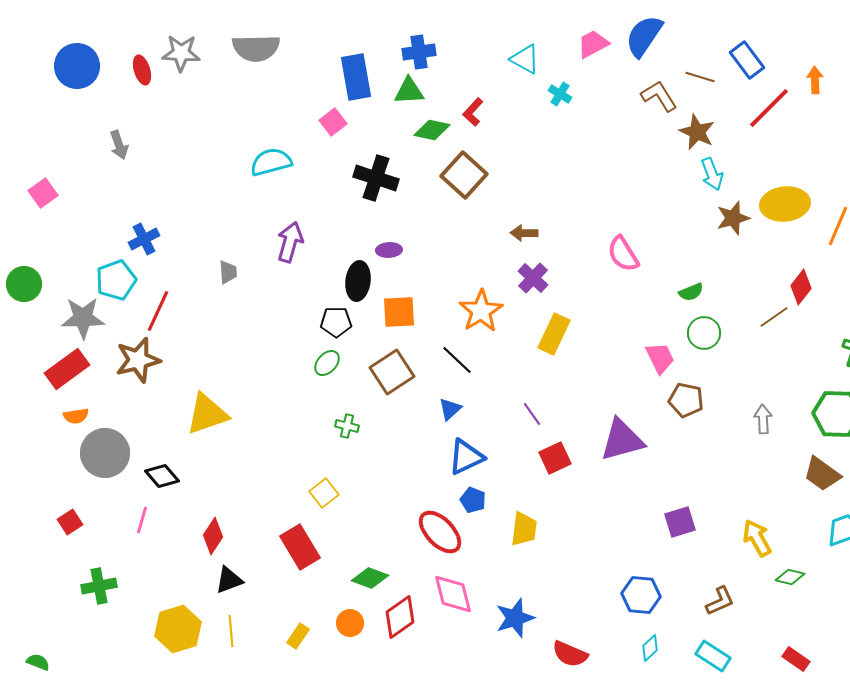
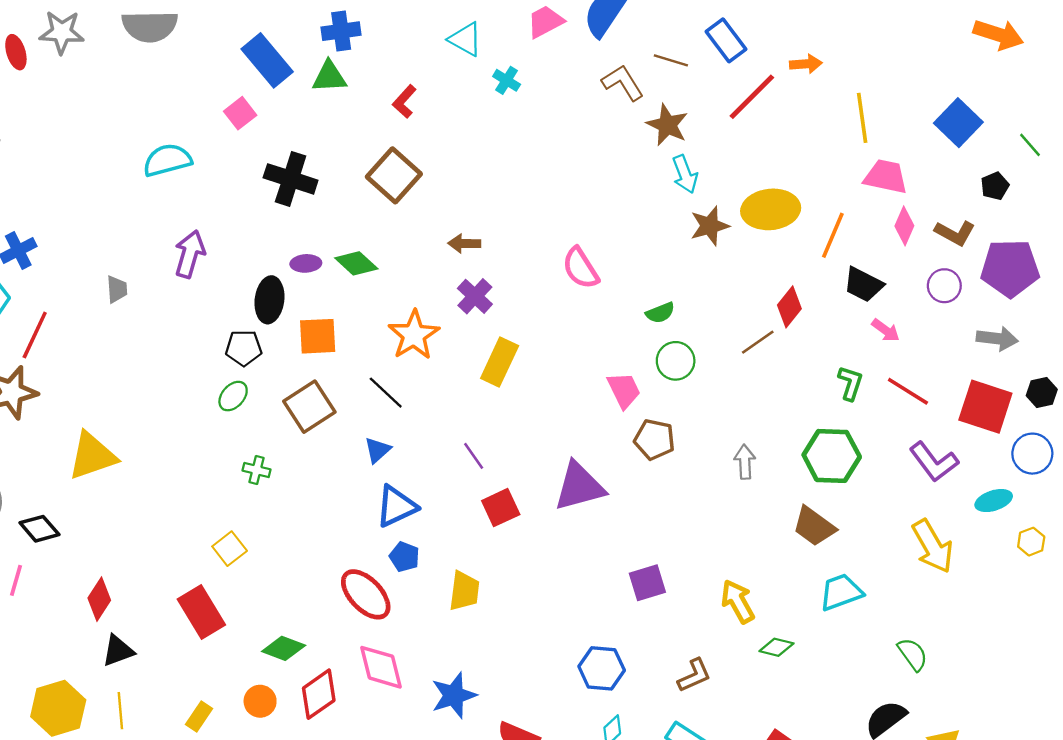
blue rectangle: (356, 77) -> (267, 60), turned -30
orange arrow: (815, 80) -> (806, 64), turned 88
green diamond: (432, 130) -> (356, 263), moved, turned 30

